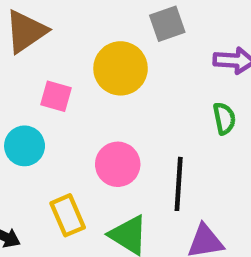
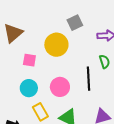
cyan circle: (25, 146) -> (29, 88), moved
black line: (179, 184) -> (88, 79), moved

